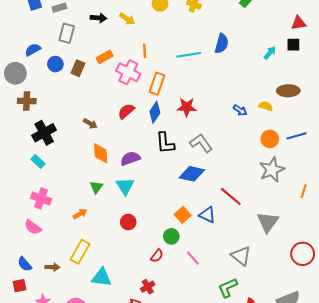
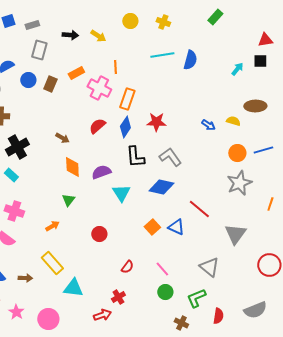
cyan line: (189, 55) -> (162, 55), moved
cyan triangle: (125, 186) -> (121, 193), moved
green circle: (171, 236) -> (165, 292), moved
yellow rectangle: (80, 252) -> (52, 263), turned -70

